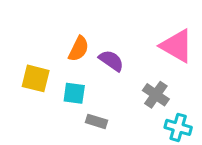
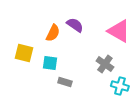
purple semicircle: (111, 61) -> (75, 25), moved

